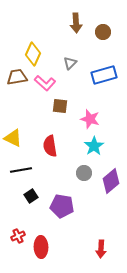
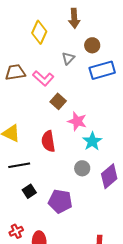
brown circle: (103, 32) -> (92, 45), moved
yellow diamond: (33, 54) -> (39, 32), moved
brown square: (60, 106) -> (58, 101), turned 35
pink star: (90, 119) -> (77, 121), moved

